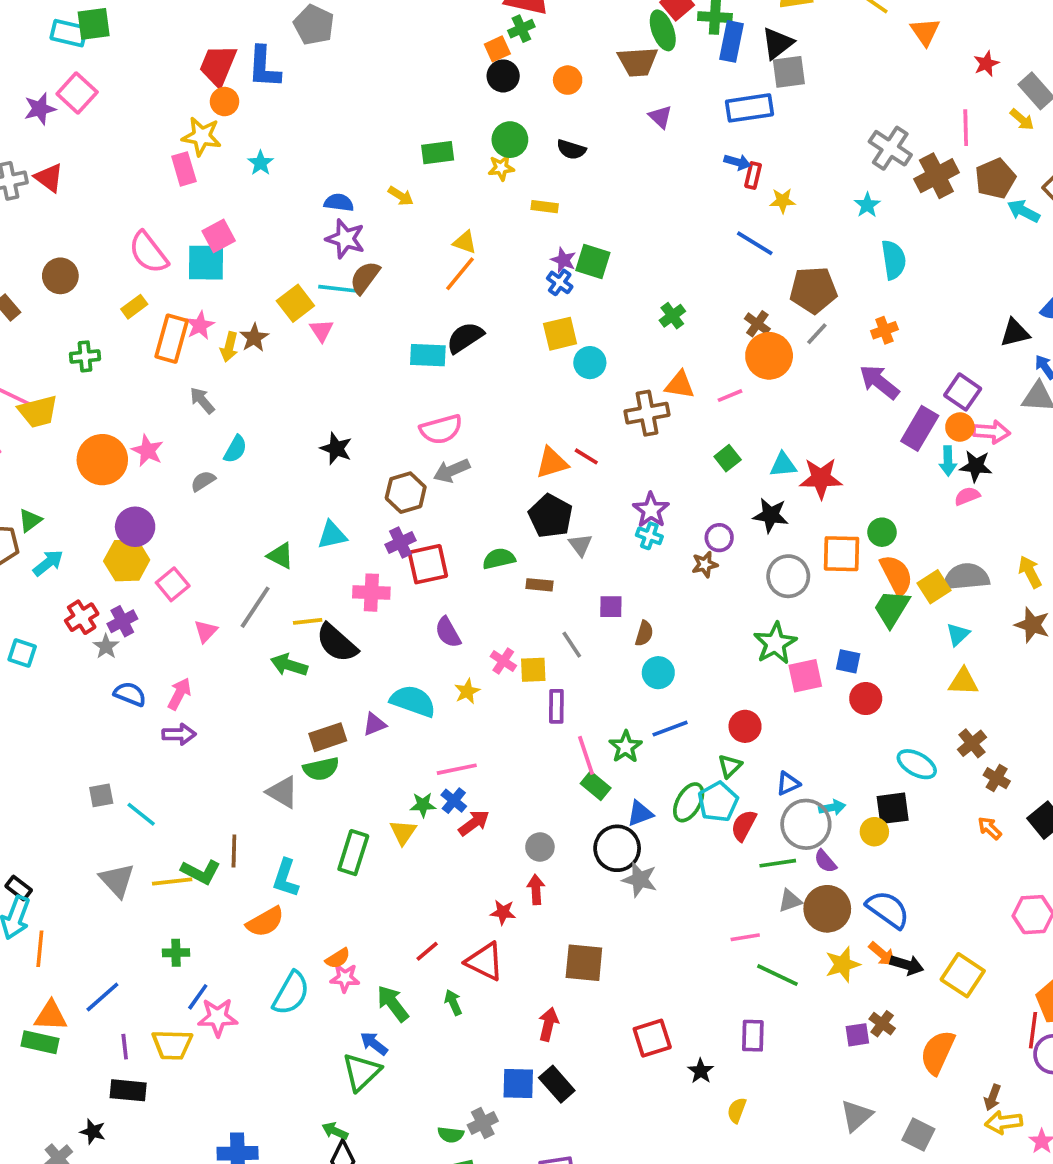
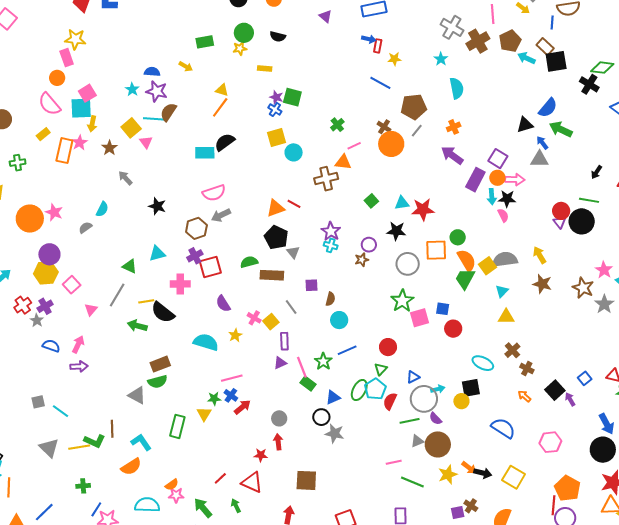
orange circle: (225, 102) -> (57, 78), moved
cyan star: (261, 163) -> (132, 89), moved
yellow arrow: (229, 347) -> (92, 124), moved
pink line: (730, 396) -> (354, 146), moved
gray arrow: (202, 400) -> (125, 178), moved
pink semicircle: (967, 496) -> (503, 215), turned 88
brown rectangle: (539, 585) -> (272, 275), size x1.6
yellow square: (533, 670) -> (271, 322), turned -35
purple triangle: (374, 724) -> (280, 363), moved
black circle: (617, 848) -> (321, 417), size x0.7
cyan L-shape: (286, 878) -> (141, 442), turned 130
blue semicircle: (888, 910) -> (503, 428), moved
cyan semicircle: (291, 993) -> (147, 505), turned -115

